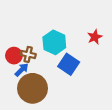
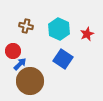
cyan hexagon: (54, 42) -> (59, 29), moved
brown cross: (28, 54) -> (26, 26), moved

